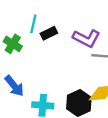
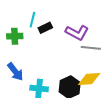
green cross: (13, 44) -> (15, 36), turned -35

